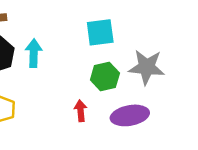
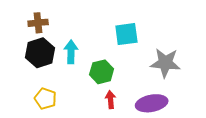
green hexagon: (105, 77) -> (102, 72), moved

